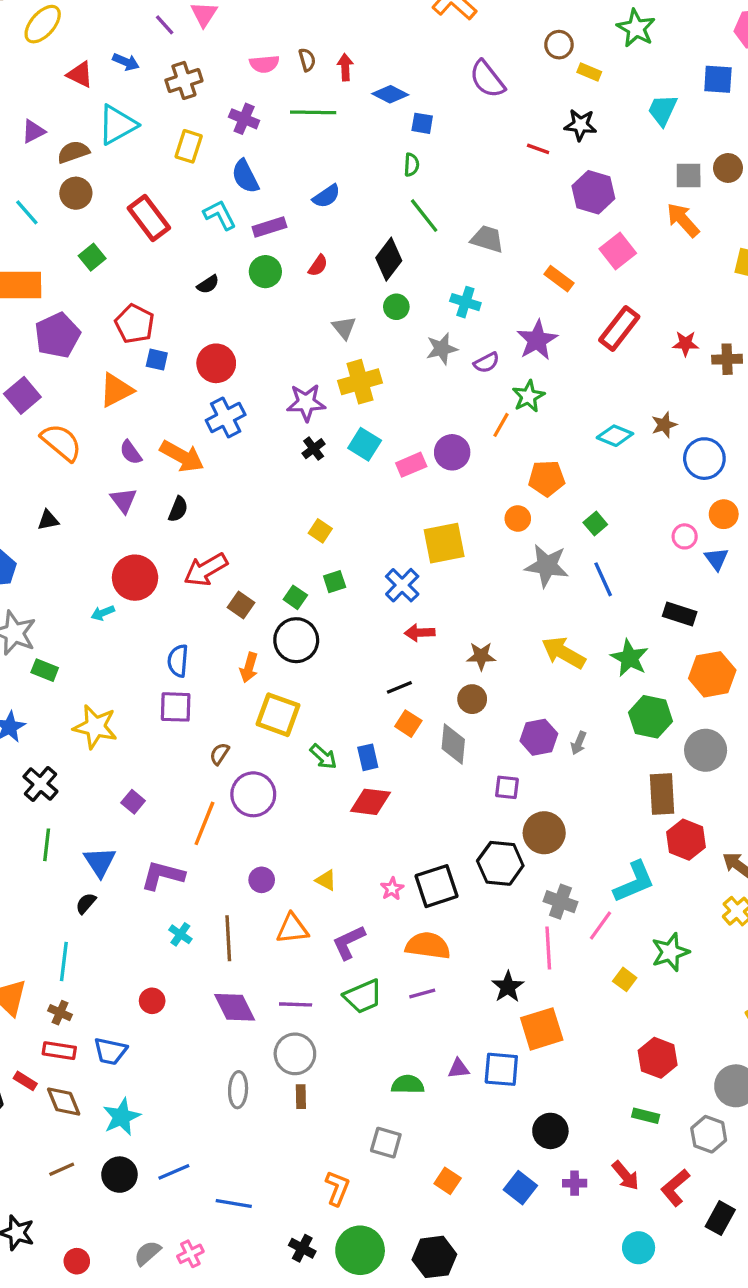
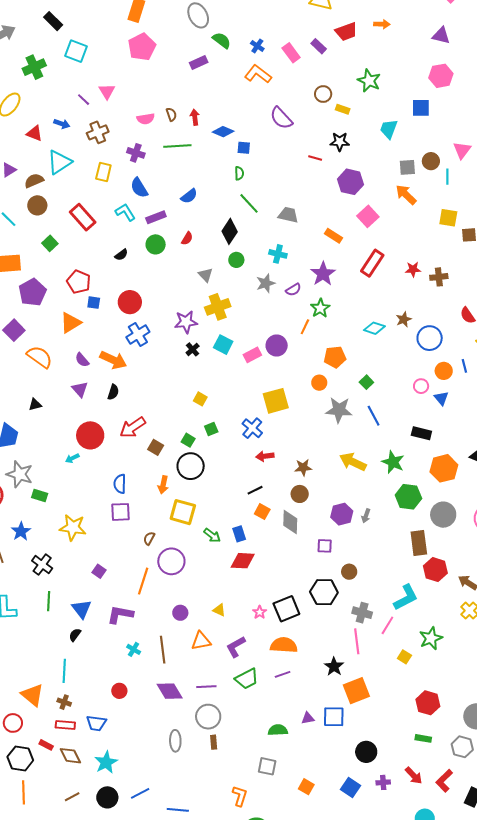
brown circle: (544, 833) -> (349, 572), size x0.6

